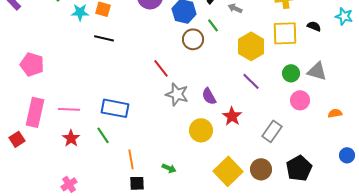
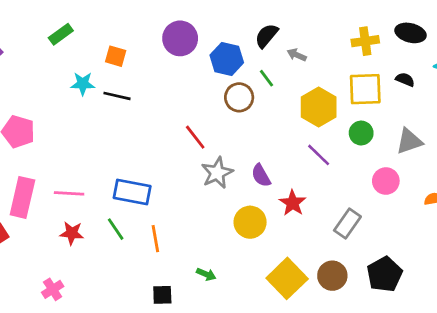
cyan star: (80, 12) -> (83, 84), moved
gray triangle: (317, 71) -> (409, 141), turned -35
green circle: (291, 73) -> (361, 133), moved
gray star: (177, 94) -> (217, 173), turned 30
red star: (71, 138) -> (72, 233), turned -30
orange line: (131, 159) -> (155, 239), moved
pink cross: (69, 184) -> (53, 289), moved

